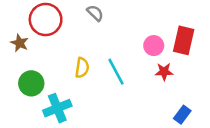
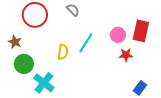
brown star: (20, 43) -> (15, 42), moved
cyan line: (116, 72) -> (86, 43), moved, turned 60
cyan cross: (57, 108) -> (44, 83), turned -30

